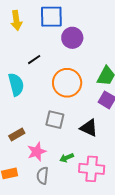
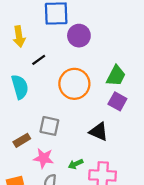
yellow arrow: (16, 20) -> (19, 37), moved
gray square: (55, 120) -> (49, 126), moved
pink star: (37, 152) -> (43, 158), turned 30

